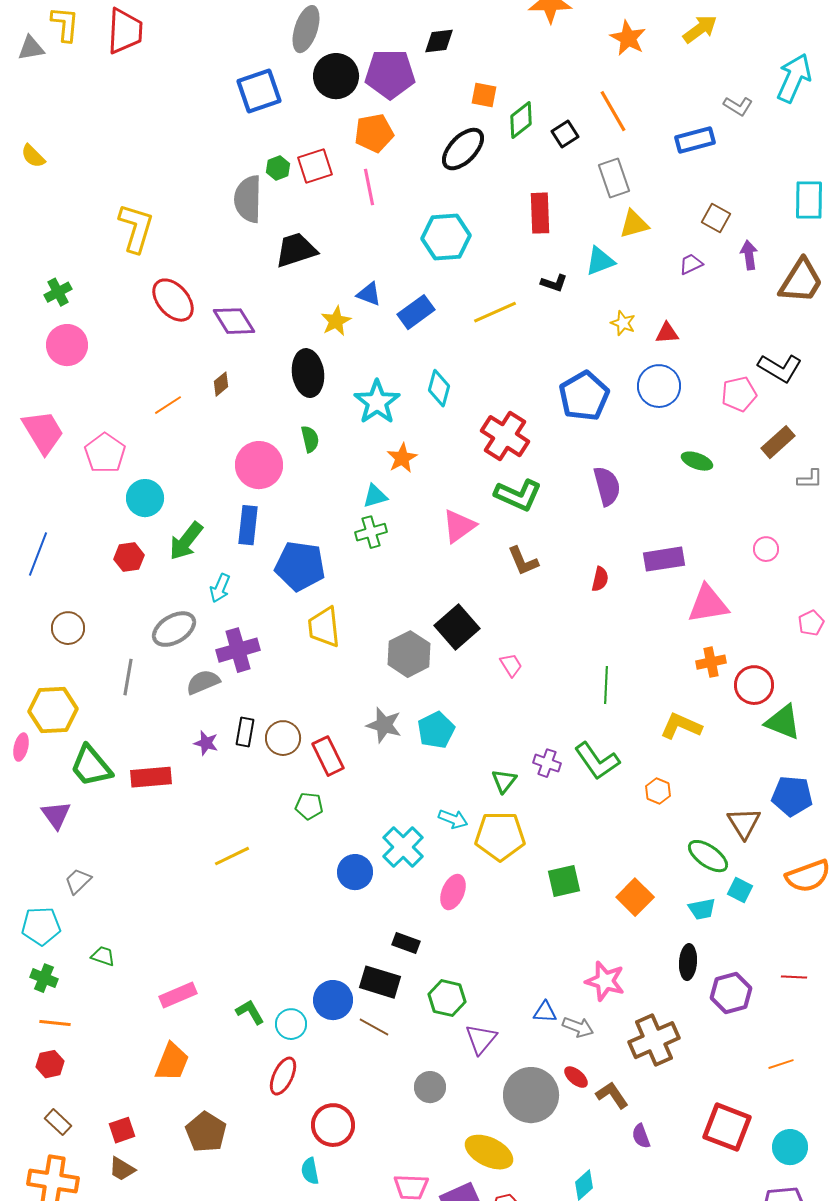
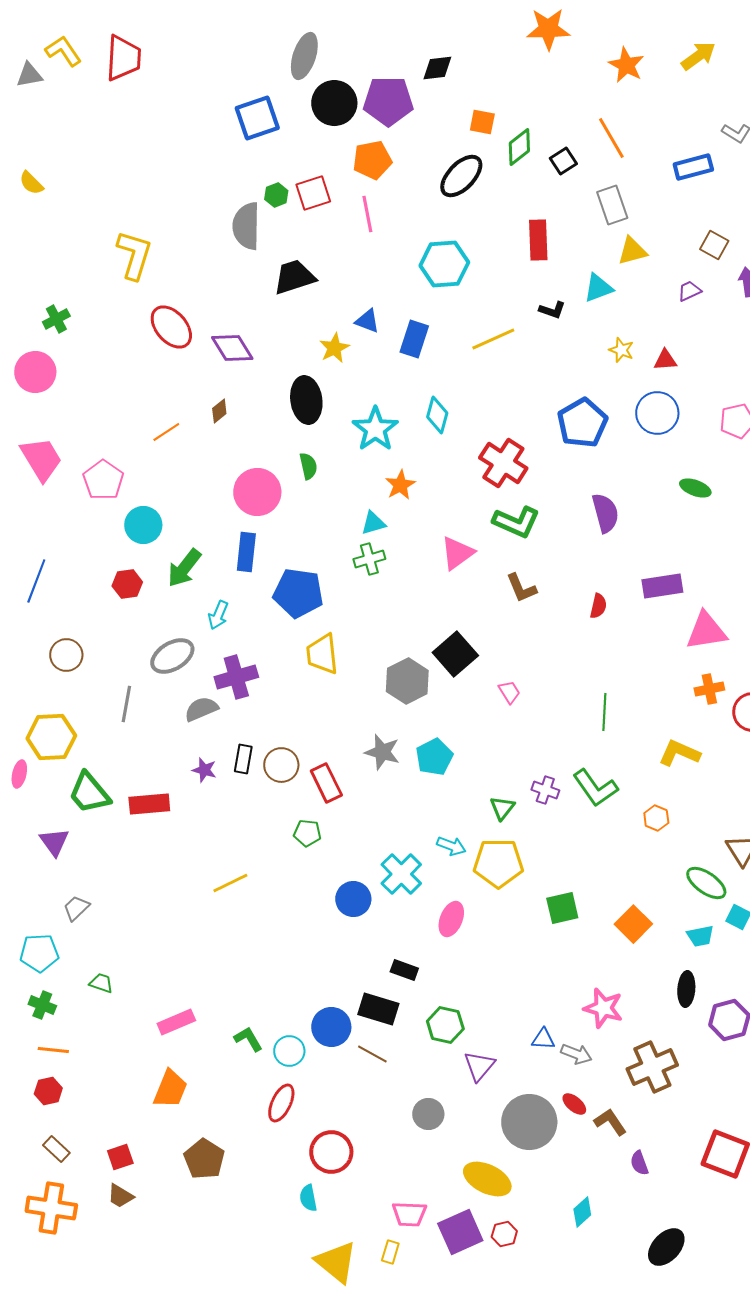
yellow L-shape: (65, 24) -> (63, 51), turned -39
blue rectangle: (416, 312) -> (414, 339), turned -36
pink circle: (67, 345) -> (35, 372), moved

